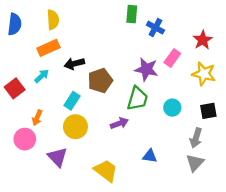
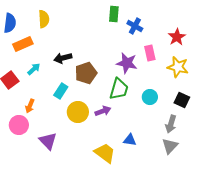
orange rectangle: (48, 48) -> (23, 44), moved
pink rectangle: (172, 58) -> (150, 53), turned -49
black square: (208, 111) -> (182, 100), turned 35
yellow circle: (75, 127) -> (78, 112), moved
yellow trapezoid: (106, 171) -> (105, 153), moved

